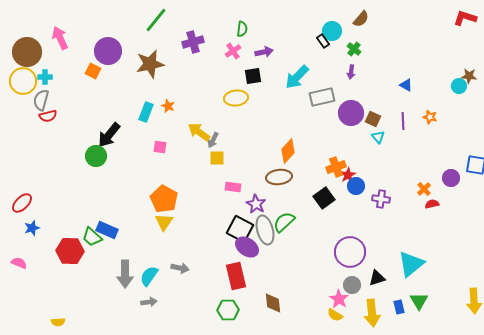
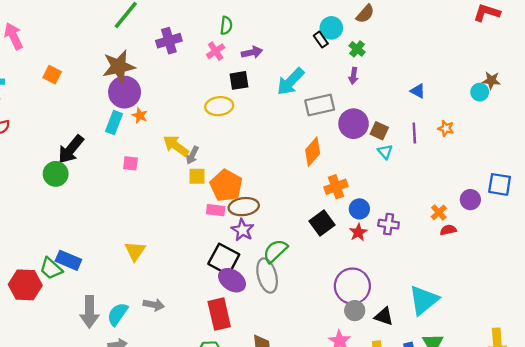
purple circle: (108, 51) -> (125, 92), moved
orange diamond: (288, 151) -> (313, 152), moved
red star: (348, 175) -> (358, 232), moved
brown ellipse: (279, 177) -> (244, 207), moved
orange pentagon: (164, 199) -> (226, 186), moved
gray ellipse: (265, 230) -> (267, 276), moved
black triangle: (377, 278) -> (384, 316), turned 36
gray circle: (352, 285) -> (355, 311), moved

